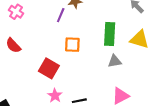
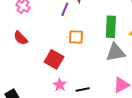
gray triangle: (115, 61) -> (116, 52), size x1.5

